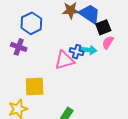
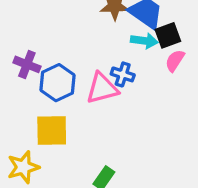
blue hexagon: (31, 23) -> (58, 83), moved
cyan arrow: (89, 50) -> (144, 41), moved

